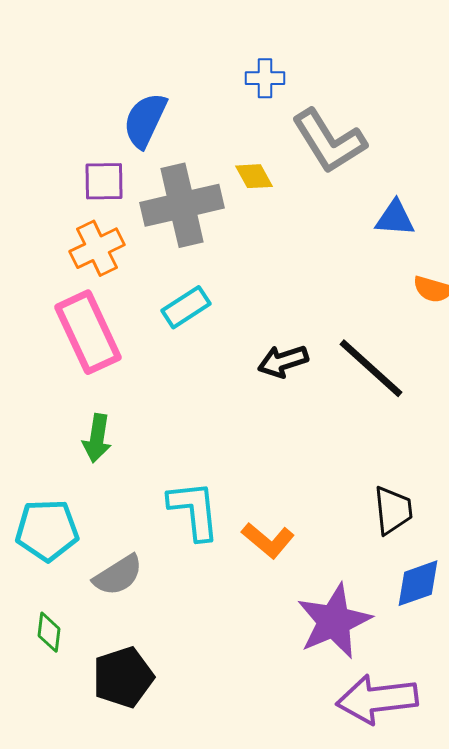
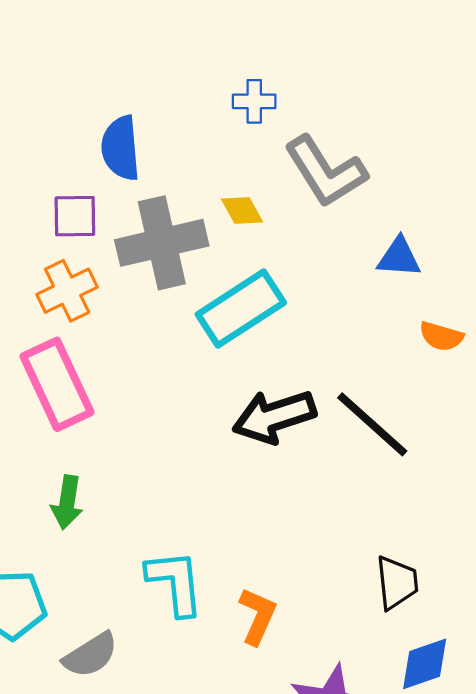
blue semicircle: (145, 120) -> (121, 148), turned -30
cyan rectangle: (186, 307) -> (241, 309), moved, size x1.6
black arrow: (283, 361) -> (274, 417), size x1.5
orange L-shape: (268, 540) -> (258, 616), turned -106

